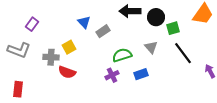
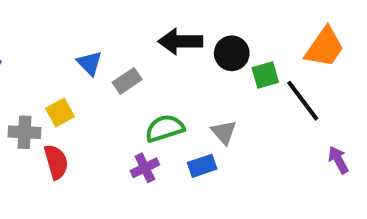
gray triangle: (151, 47) -> (224, 132), moved
black line: (183, 53) -> (303, 101), moved
red semicircle: (67, 72) -> (56, 162), turned -126

